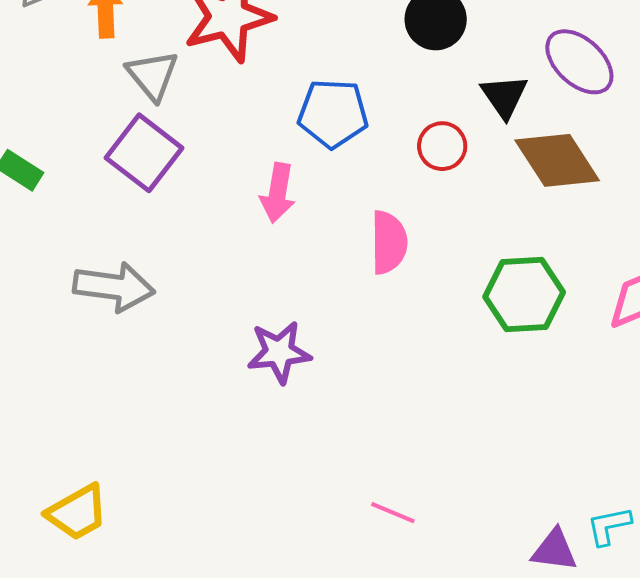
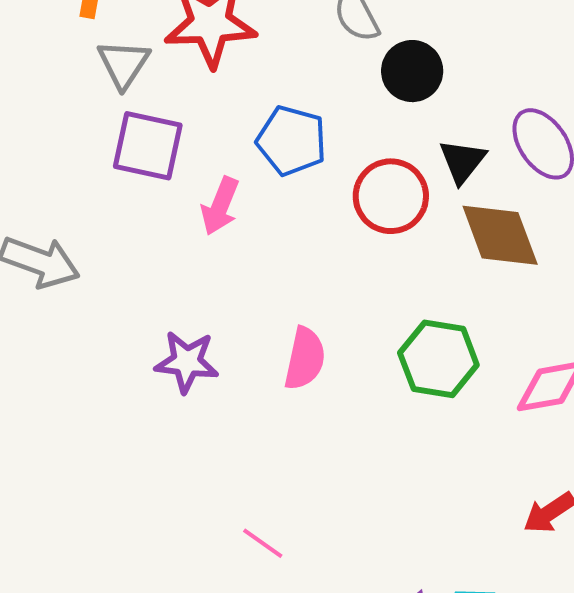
red circle: (442, 146) -> (391, 196), size x1.5
purple square: (144, 153) -> (148, 146), moved, turned -38
pink semicircle: (389, 242) -> (305, 359), moved

